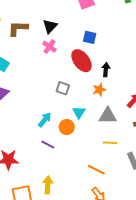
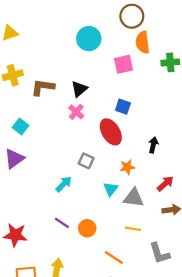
black arrow: (106, 70) -> (153, 145), moved
cyan triangle: (79, 112) -> (111, 189), moved
cyan arrow: (45, 120) -> (64, 184), moved
orange circle: (67, 127) -> (87, 228), moved

